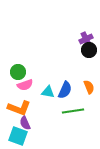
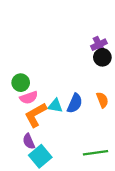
orange L-shape: (19, 108) -> (36, 115), moved, turned 130
green line: (73, 111) -> (95, 153), moved
cyan square: (18, 136) -> (40, 156), moved, turned 30

